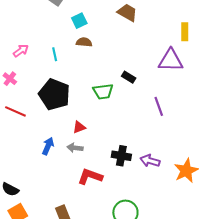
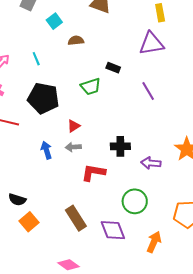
brown semicircle: (84, 42) -> (76, 40), moved
blue arrow: (48, 146) -> (46, 150), turned -30
purple arrow: (150, 161) -> (151, 163), moved

